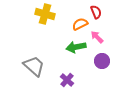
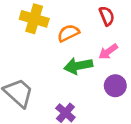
orange semicircle: (80, 24) -> (68, 33), moved
pink arrow: (97, 37) -> (108, 52), turned -80

